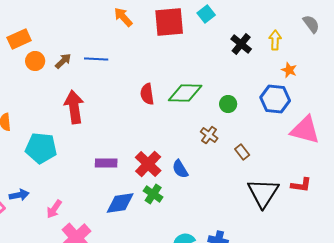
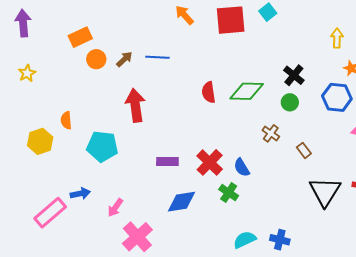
black cross: (241, 44) -> (294, 75), moved
green cross: (153, 194) -> (229, 193), moved

